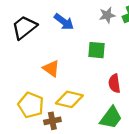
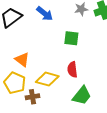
orange triangle: (51, 68) -> (22, 60), moved
red semicircle: (114, 83) -> (72, 70), moved

